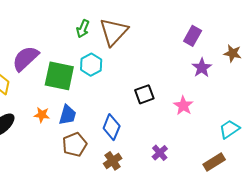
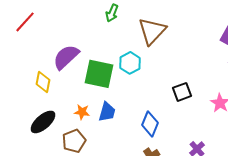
green arrow: (83, 29) -> (112, 13), moved
brown pentagon: (75, 145) -> (74, 141), moved

